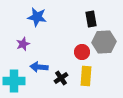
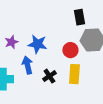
blue star: (37, 17) -> (37, 44), moved
blue arrow: (39, 67) -> (27, 65), turned 72

